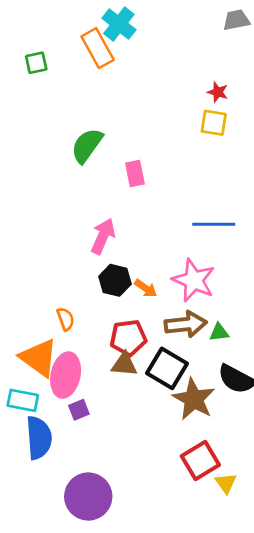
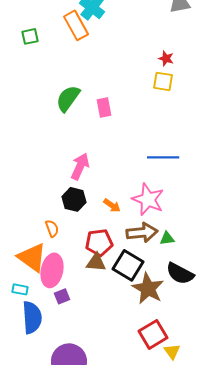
pink rectangle: (135, 174) -> (104, 107), moved
black hexagon: (115, 280) -> (74, 199), moved
cyan rectangle: (23, 400) -> (20, 289), size x0.7

